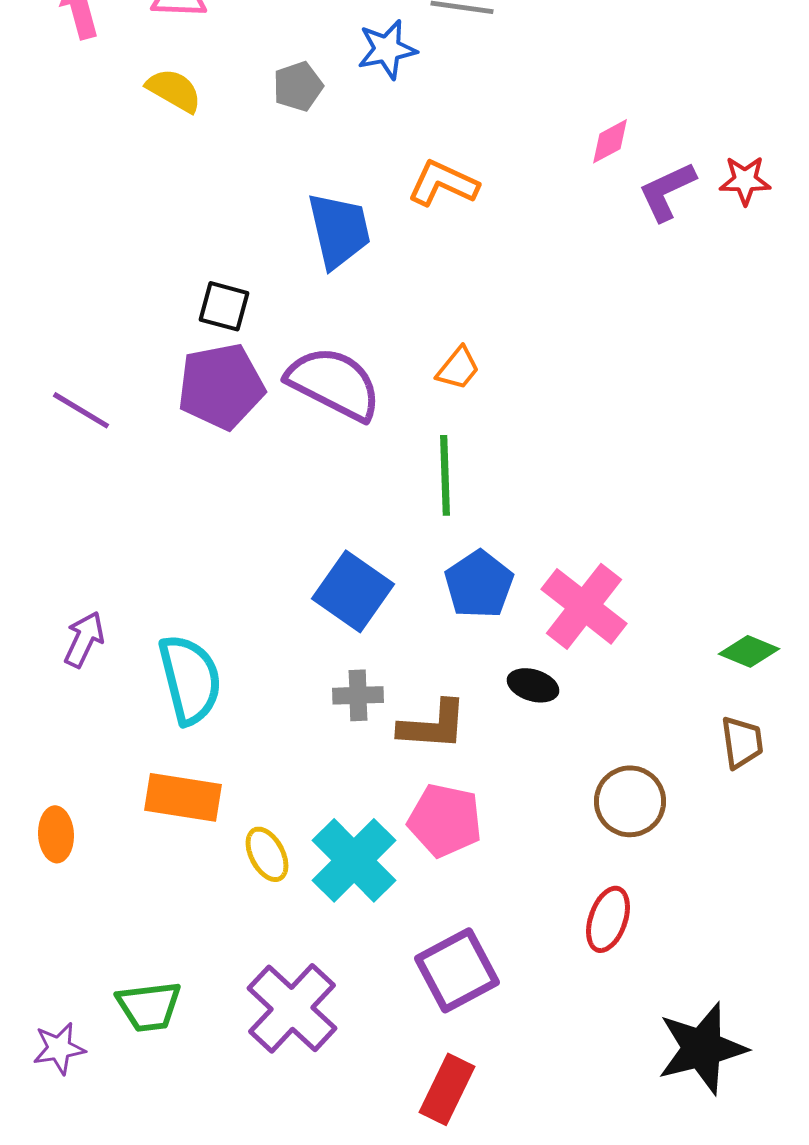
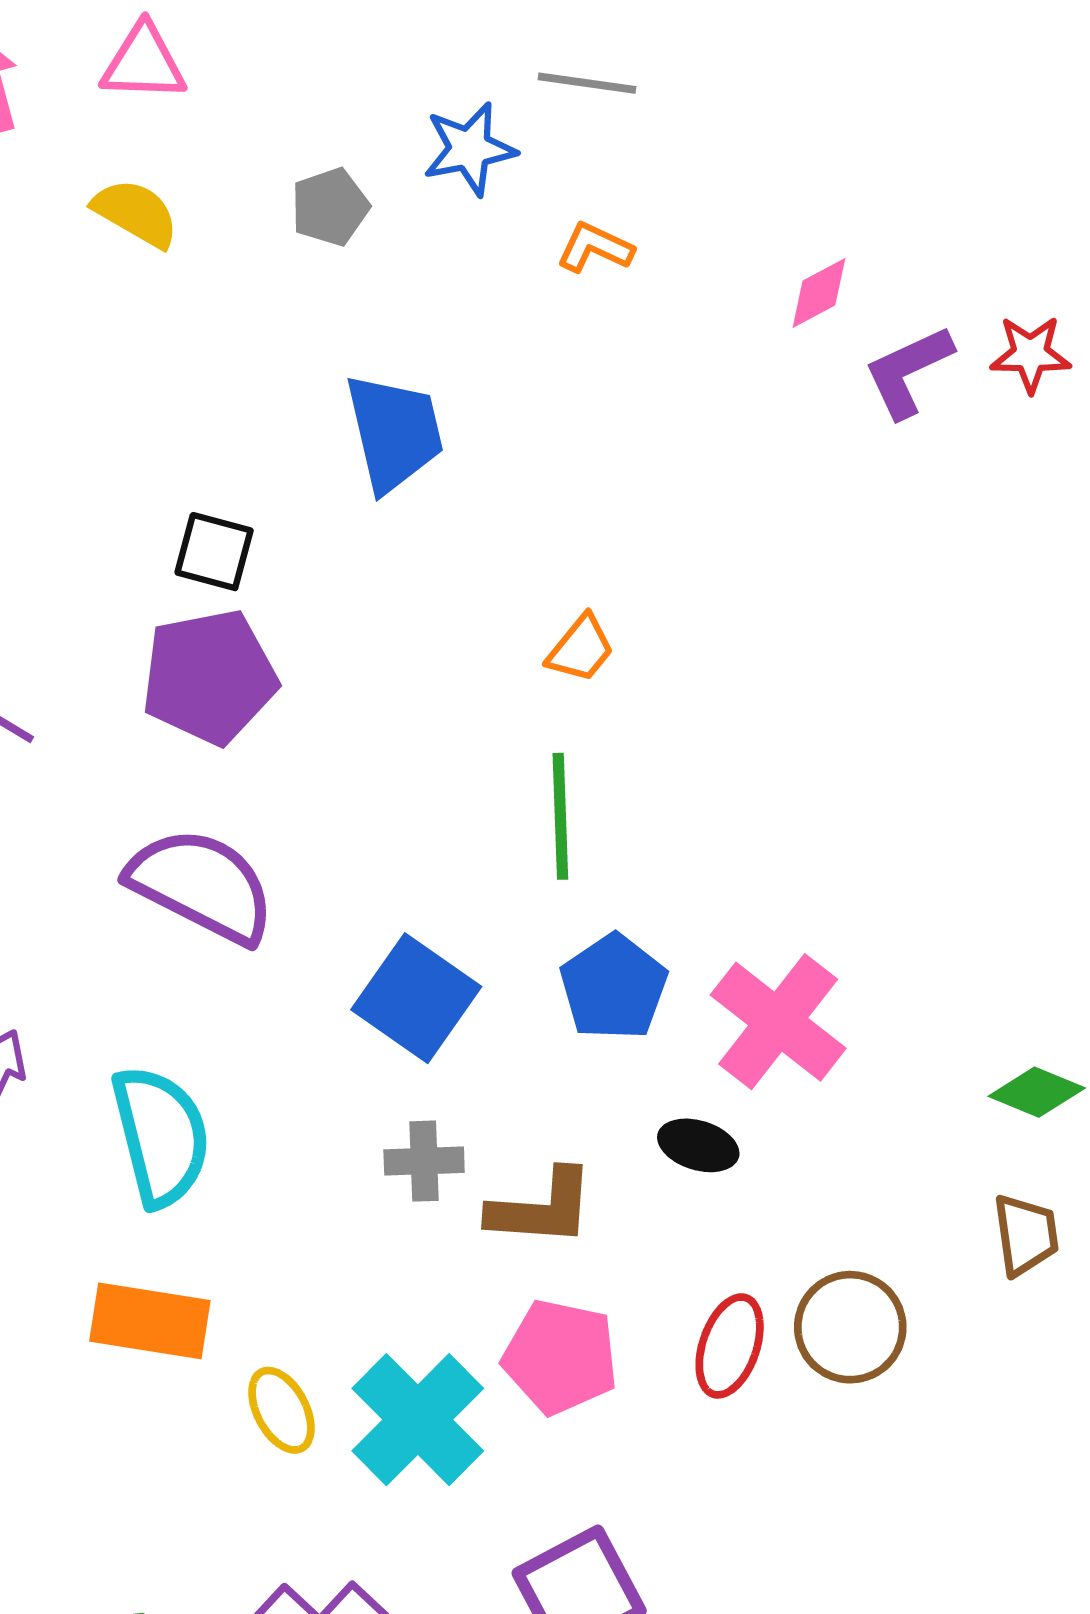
orange L-shape: (443, 183) -> (595, 248), moved, size x0.7
purple semicircle: (334, 383) -> (202, 885), moved
red ellipse: (608, 919) -> (730, 1346), moved

